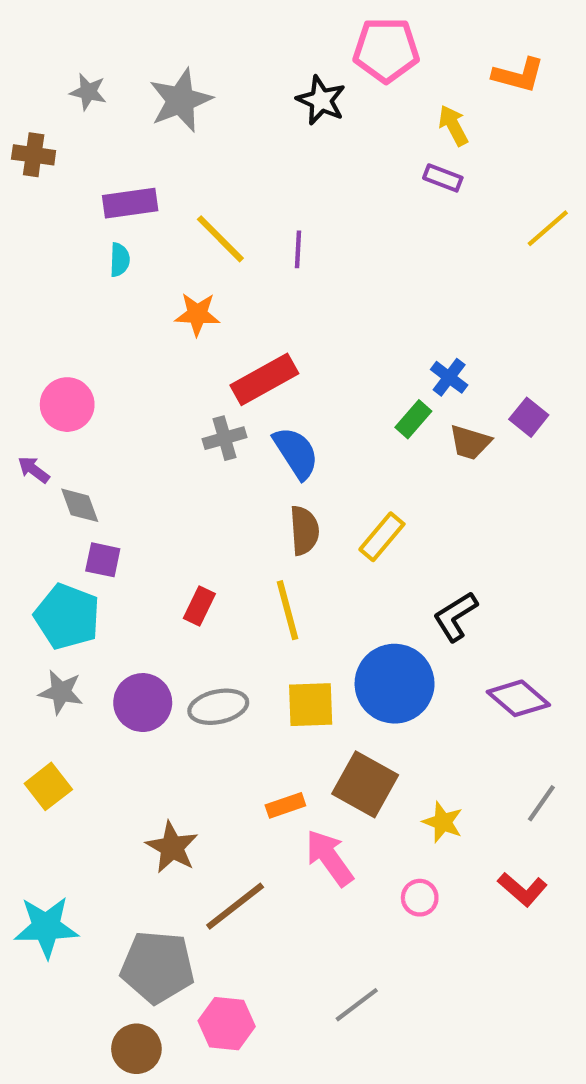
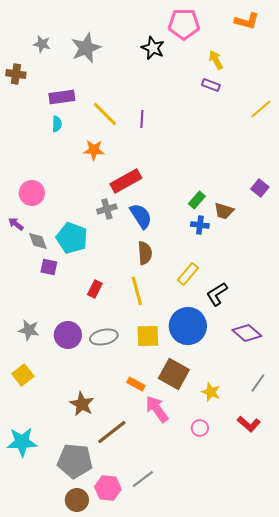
orange L-shape: (518, 75) -> (247, 21), moved
blue cross: (449, 377) -> (200, 225), moved, turned -30
purple square: (529, 417) -> (260, 188), moved
yellow rectangle: (382, 537) -> (188, 274), moved
cyan pentagon: (67, 616) -> (72, 238), moved
orange rectangle: (285, 805) -> (136, 384), turned 48
gray line: (357, 1005) -> (143, 479), moved
brown circle: (136, 1049) -> (77, 500), moved

